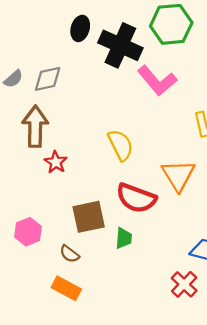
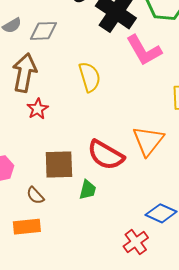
yellow semicircle: (121, 145) -> (90, 77), moved
orange rectangle: (66, 288) -> (27, 227), turned -44

